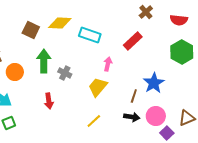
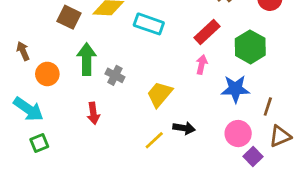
green hexagon: (182, 52) -> (250, 47), moved
pink arrow: (108, 64) -> (202, 65), moved
blue star: (154, 83) -> (235, 89), turned 30
brown line: (134, 96) -> (268, 106), moved
black arrow: (132, 117) -> (184, 128), moved

